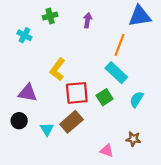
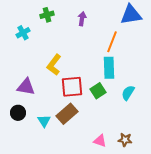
cyan cross: (24, 35) -> (23, 33), turned 32
cyan rectangle: (116, 73) -> (109, 68), turned 45
brown star: (133, 139) -> (125, 140), moved

